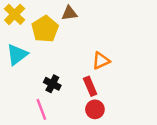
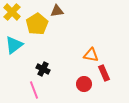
orange triangle: (101, 61) -> (91, 55), moved, turned 35
red rectangle: (90, 86) -> (104, 73), moved
red circle: (95, 109) -> (84, 84), moved

